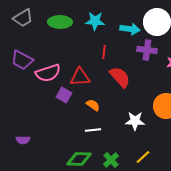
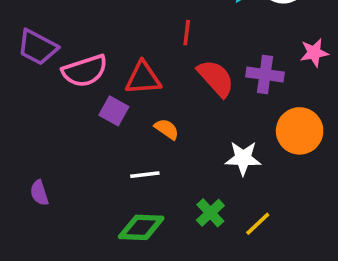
purple cross: (147, 50) -> (265, 74), moved
white line: (93, 130) -> (145, 175), moved
purple semicircle: (23, 140) -> (39, 193), turned 72
green cross: (111, 160) -> (210, 213), moved

